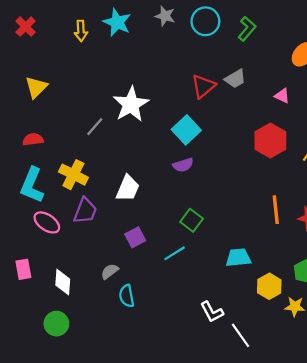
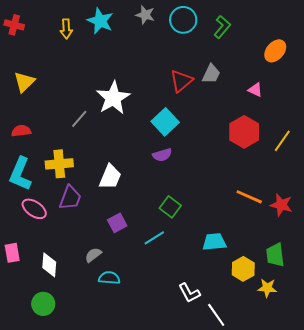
red cross: (26, 27) -> (14, 25), turned -30
gray trapezoid: (235, 79) -> (211, 74), turned -35
yellow cross: (73, 175) -> (59, 164), turned -32
orange line: (276, 210) -> (249, 197), turned -60
cyan semicircle: (127, 296) -> (109, 278), turned 105

